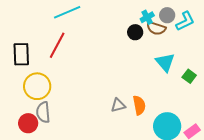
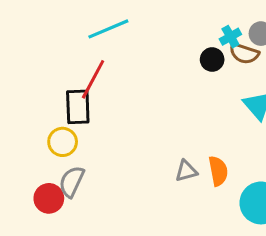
black rectangle: (21, 54) -> (78, 107), moved
yellow circle: (37, 86) -> (63, 142), size x0.7
gray semicircle: (43, 112) -> (72, 182), turned 30

